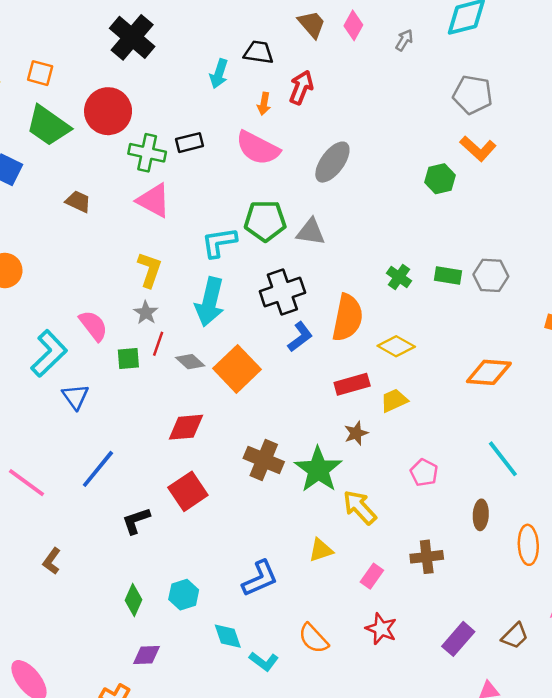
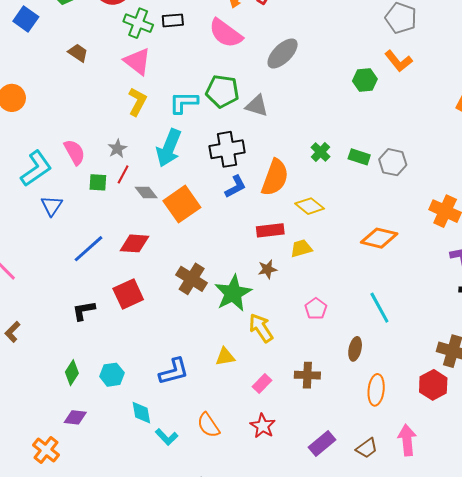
yellow L-shape: (150, 270) -> (137, 102), moved
blue line: (98, 469) -> (89, 249), moved
orange ellipse: (528, 545) -> (376, 390), moved

